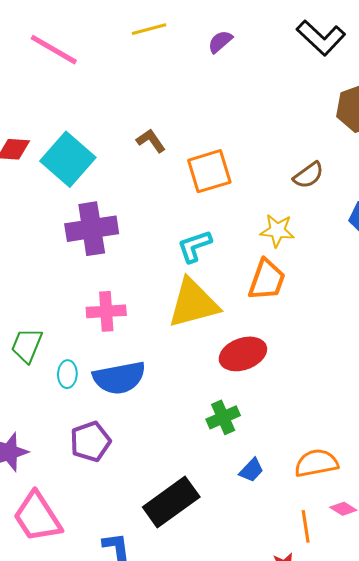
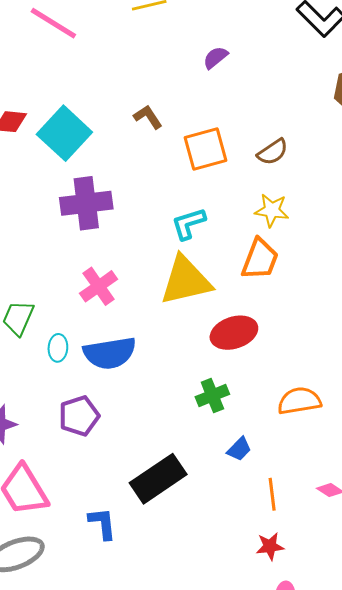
purple semicircle: (220, 42) -> (215, 57), moved
brown semicircle: (308, 175) -> (273, 152), moved
pink cross: (106, 311) -> (99, 286), turned -33
orange semicircle: (316, 463) -> (299, 401), moved
orange line: (306, 526) -> (272, 494), moved

